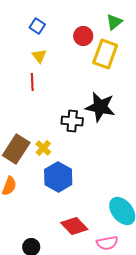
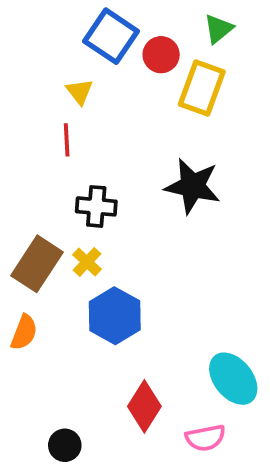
blue square: (37, 26) -> (111, 36), moved, size x1.8
black cross: (72, 121) -> (96, 206), moved
red diamond: (74, 226) -> (144, 406), turned 76

